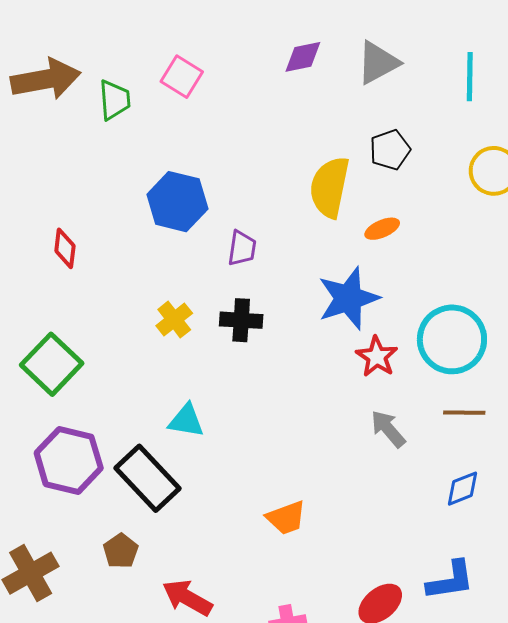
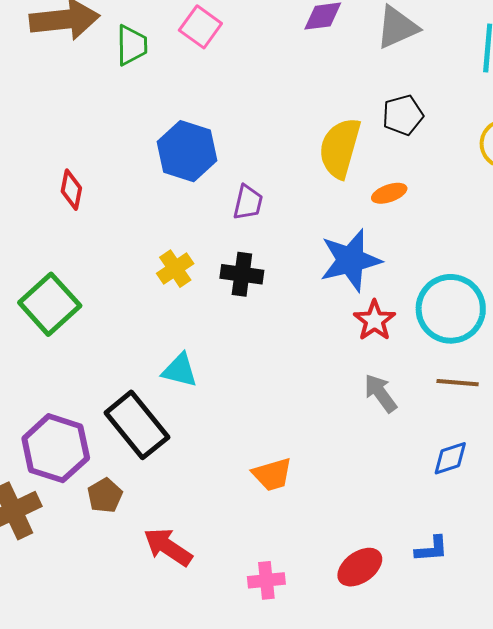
purple hexagon: (69, 460) -> (56, 448), moved
blue L-shape: (450, 580) -> (432, 549), size x0.7

